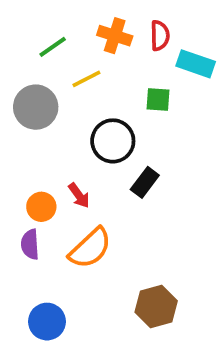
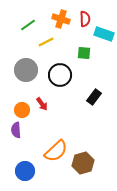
gray circle: (36, 107) -> (26, 70), moved
black rectangle: (145, 182) -> (94, 97), moved
orange semicircle: (90, 248) -> (56, 151), moved

